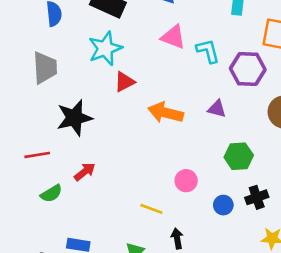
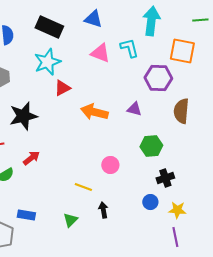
cyan L-shape: (208, 51) -> (129, 48), moved
blue circle: (223, 205) -> (150, 202), moved

